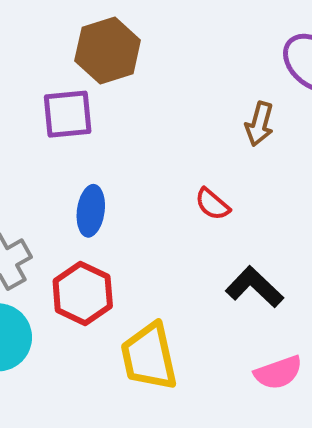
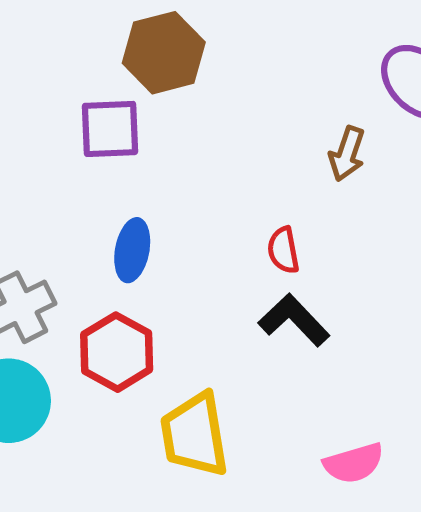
red semicircle: (212, 204) -> (283, 250), turned 36
black L-shape: (254, 287) -> (294, 320), moved

